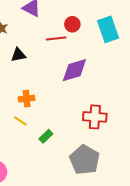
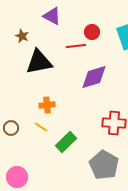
black triangle: (18, 55) -> (39, 62), size x1.8
green rectangle: (46, 136) -> (66, 142), size x1.5

